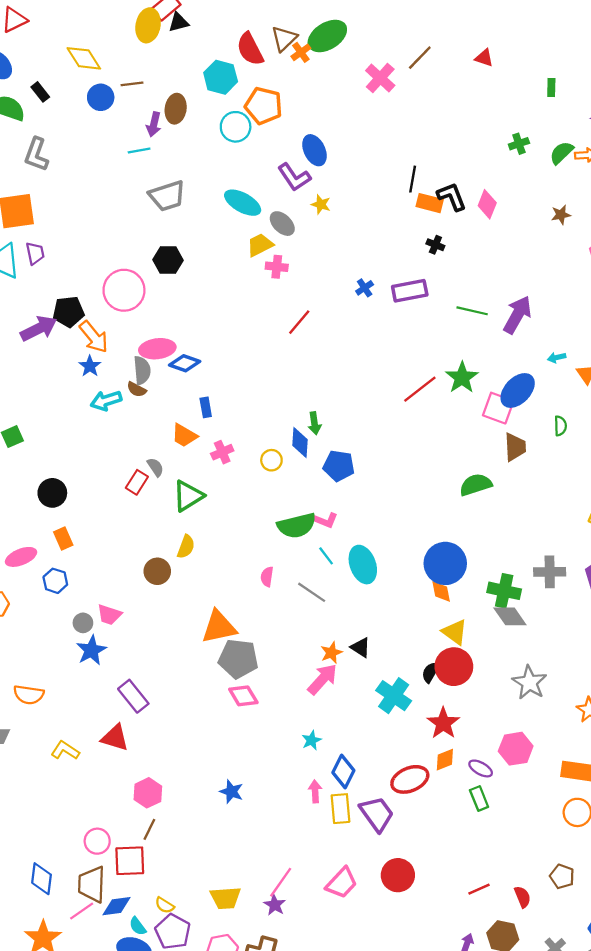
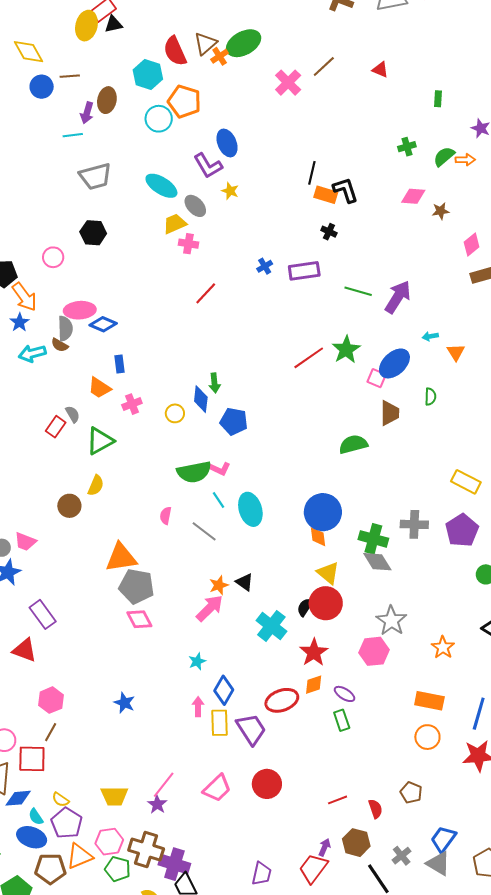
pink diamond: (487, 204) -> (413, 196), moved, turned 70
pink circle: (124, 290) -> (53, 257), size x0.6
pink square: (498, 408) -> (377, 378), size x0.7
pink hexagon: (516, 749) -> (374, 651), moved

